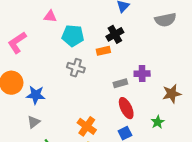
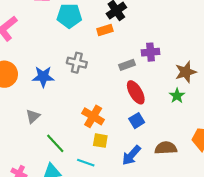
gray cross: (76, 68) -> (77, 63), moved
blue star: (36, 95) -> (43, 77), moved
green star: (158, 122) -> (177, 96), moved

